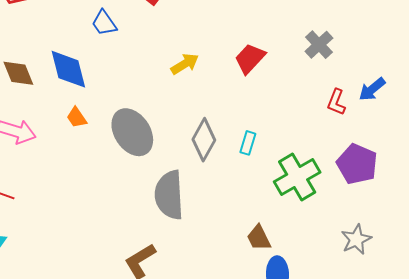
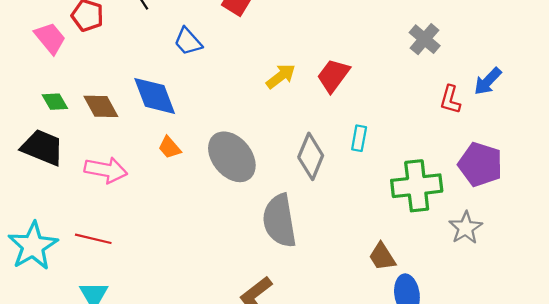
red trapezoid: (250, 59) -> (333, 76), moved
cyan rectangle: (248, 143) -> (359, 138), moved
green cross: (297, 177) -> (417, 186), turned 30
gray star: (356, 239) -> (466, 228), moved

